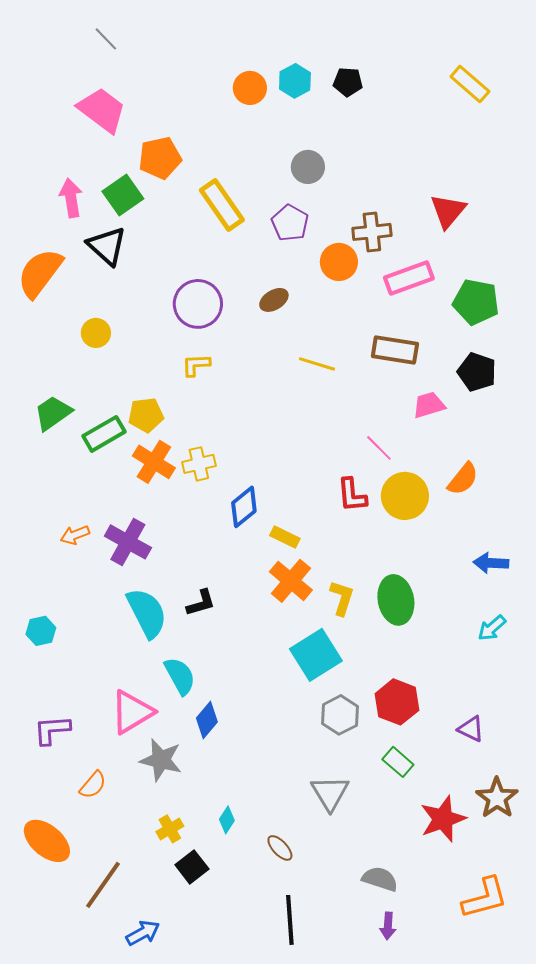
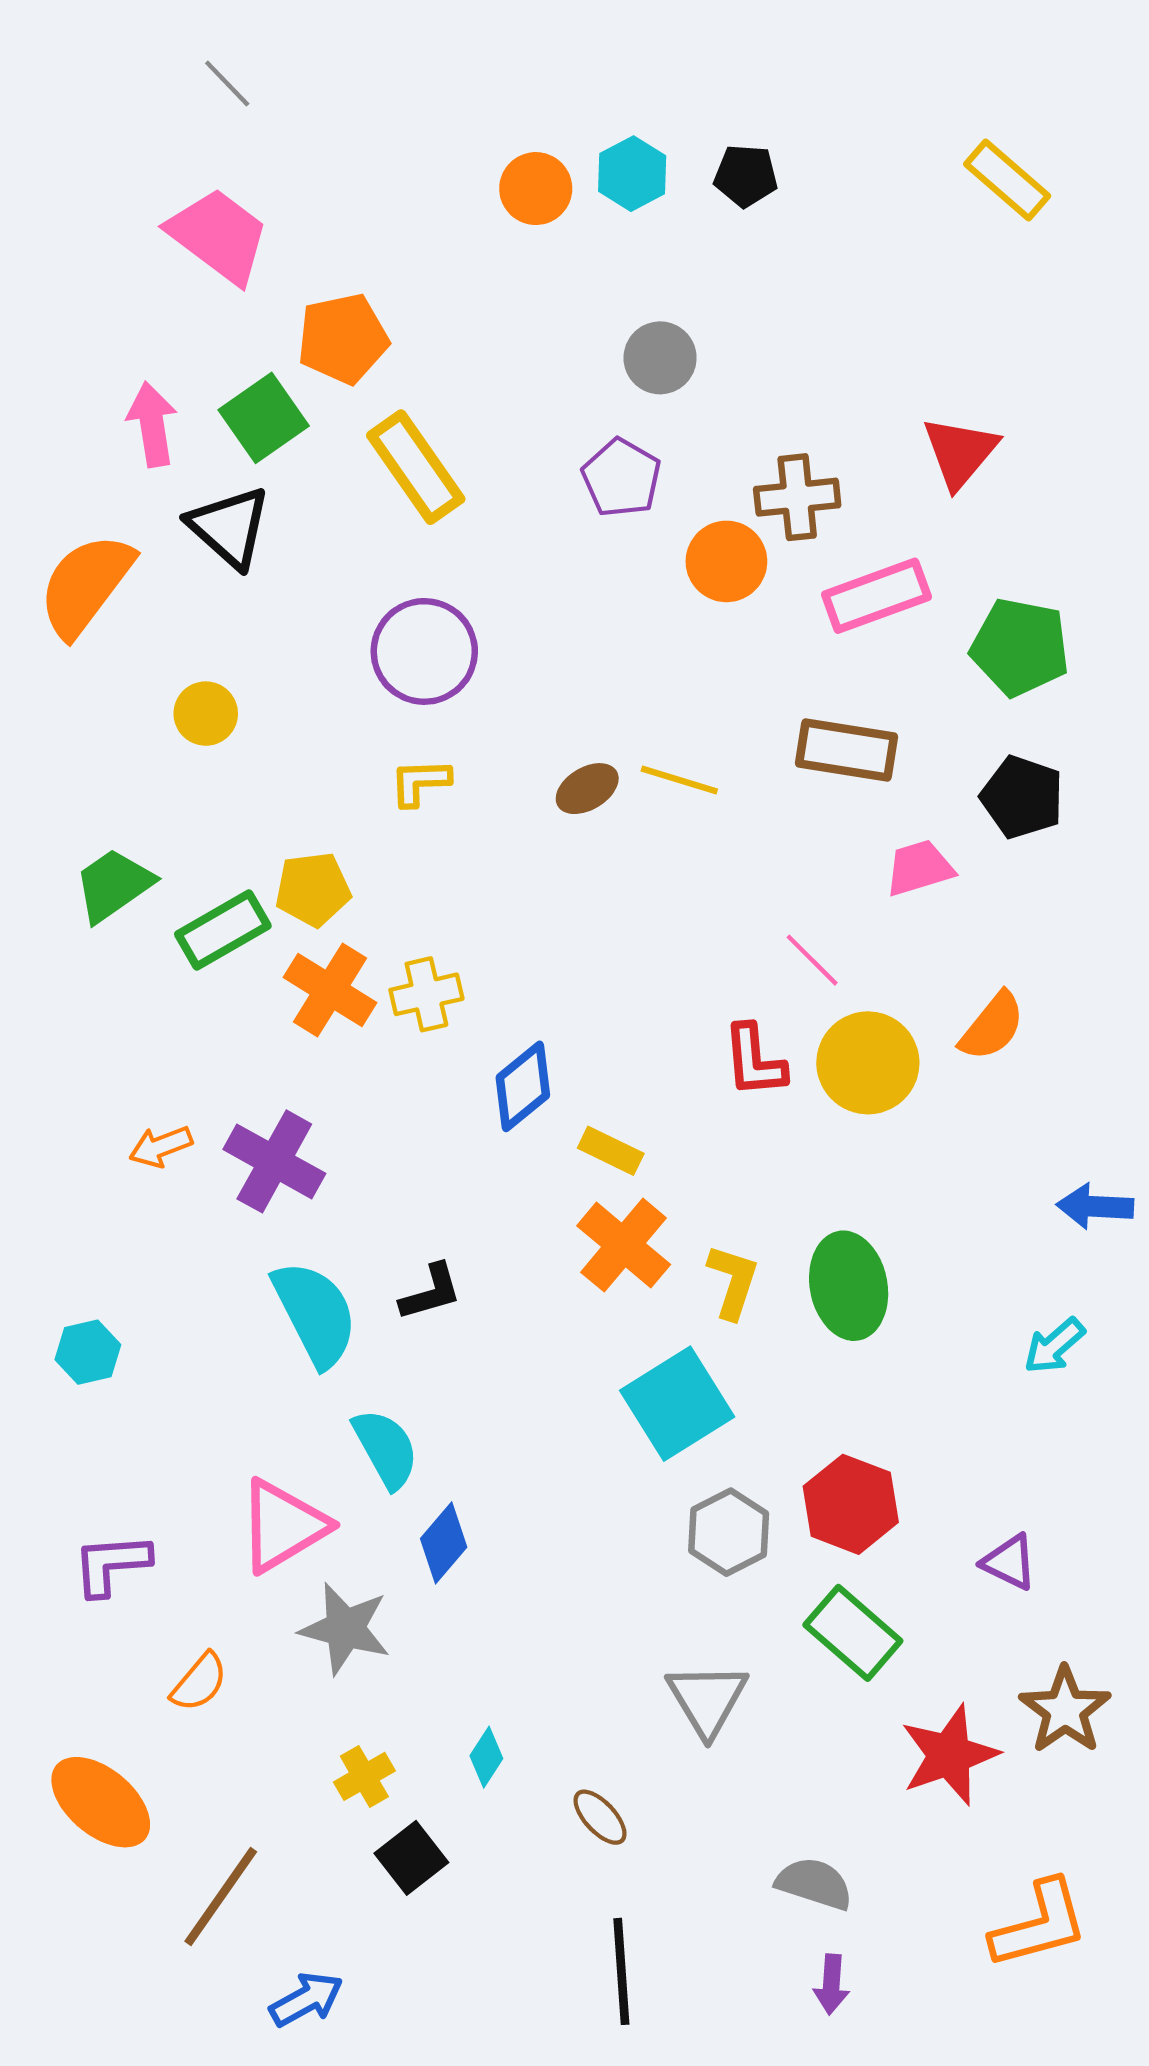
yellow rectangle: (222, 205) -> (416, 467), moved
brown ellipse: (274, 300) -> (587, 789), moved
blue arrow: (491, 563) -> (1095, 1206), moved
green rectangle: (398, 762) -> (853, 1633), size x1.4

